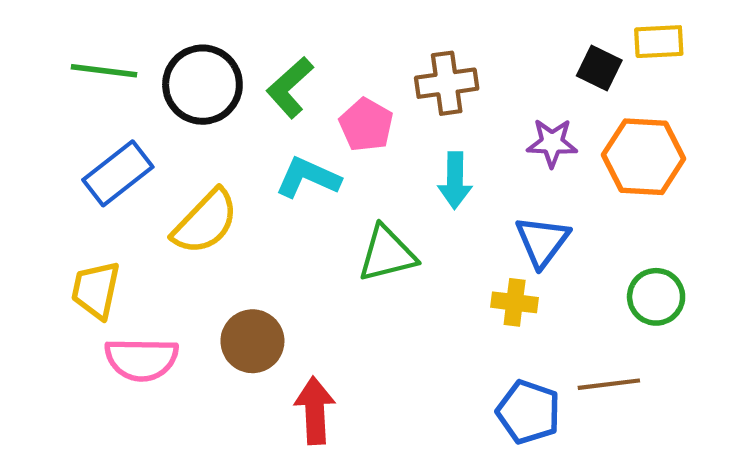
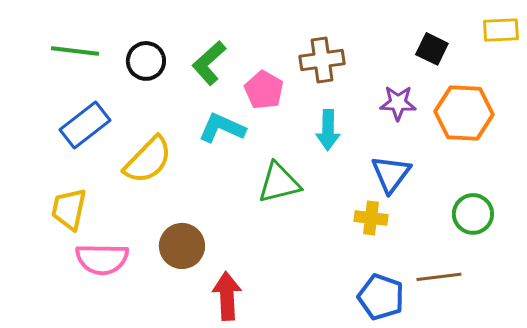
yellow rectangle: (659, 42) -> (501, 30), moved
black circle: (202, 85) -> (146, 61), size x0.7

